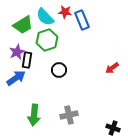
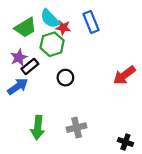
red star: (65, 12) -> (63, 28), moved
black rectangle: (27, 60) -> (30, 66), turned 42
red arrow: (112, 68) -> (124, 75), size x1.5

